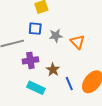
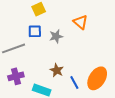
orange triangle: (77, 42) -> (80, 22), moved
purple cross: (30, 60) -> (16, 76), moved

